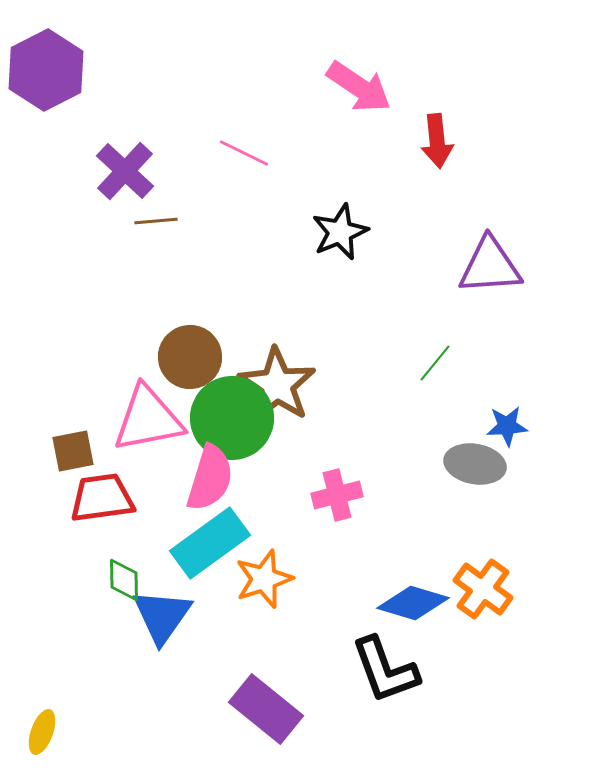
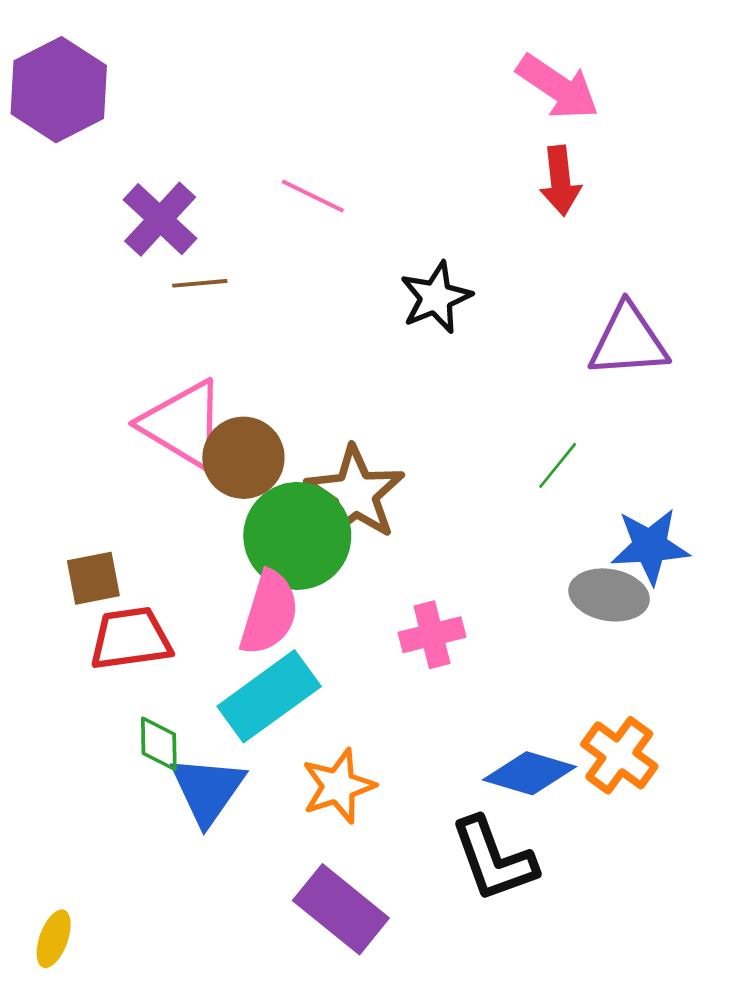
pink arrow: (359, 87) -> (558, 87), moved
pink triangle: (148, 419) -> (183, 424), moved, turned 42
blue star: (507, 426) -> (650, 546), size x1.5
orange star: (264, 579) -> (338, 786), moved

